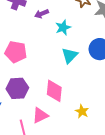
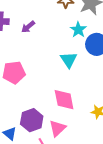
cyan star: (63, 27) -> (78, 30), moved
purple hexagon: (17, 88) -> (32, 120), moved

